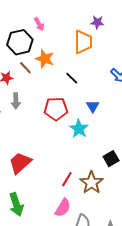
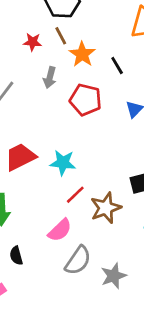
orange star: (45, 59) -> (82, 54), moved
gray arrow: (16, 101) -> (50, 77), moved
cyan star: (79, 129) -> (63, 163), moved, turned 30

